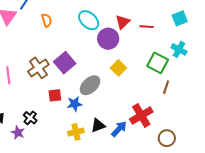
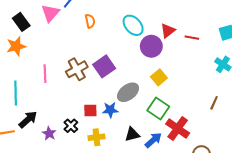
green square: (158, 63) -> (158, 108), moved
brown line: (166, 87) -> (214, 103), moved
red square: (55, 95) -> (90, 111), moved
red cross: (141, 115) -> (178, 128), turned -30
black cross: (30, 118) -> (71, 126), moved
yellow cross: (76, 132) -> (96, 137), moved

